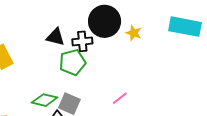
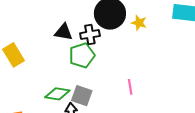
pink line: (120, 98) -> (130, 87), turned -56

